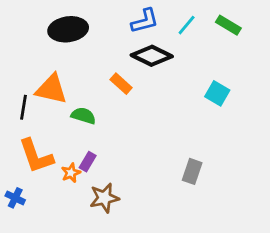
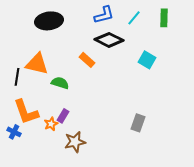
green rectangle: (228, 25) -> (164, 18), turned 60
cyan square: (217, 93) -> (147, 60), moved
blue cross: (15, 198) -> (14, 132), moved

